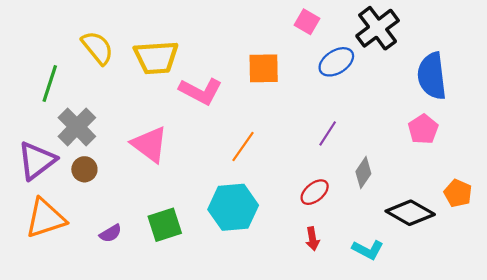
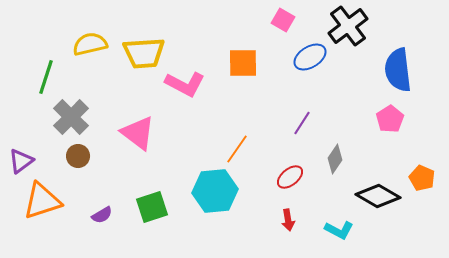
yellow semicircle: (97, 48) -> (90, 44), turned -64
orange line: (243, 147) -> (237, 149), moved
purple triangle: (37, 161) -> (21, 161), moved, size x0.7

